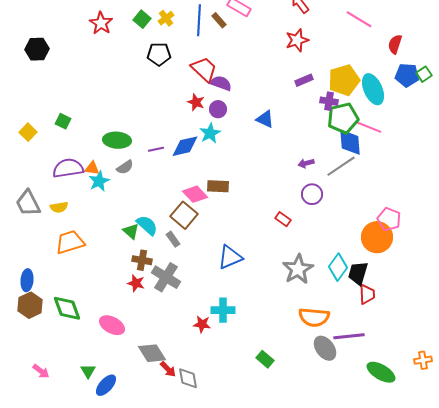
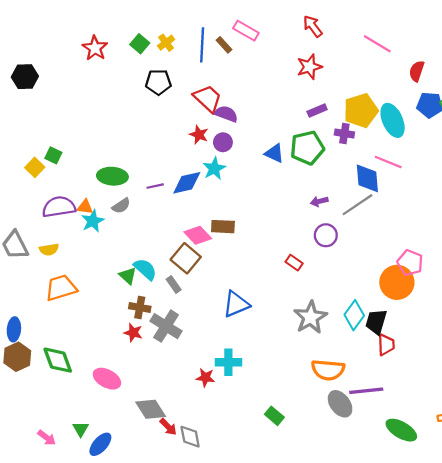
green pentagon: (343, 118) -> (307, 148), moved
yellow square: (28, 132) -> (35, 167), moved
pink arrow: (41, 371) -> (47, 438), moved

